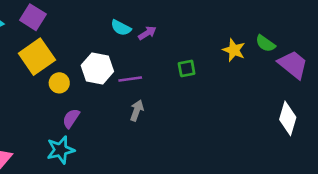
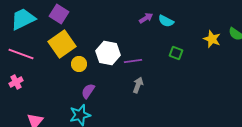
cyan semicircle: (121, 28) -> (166, 21), moved
purple arrow: (147, 33) -> (146, 18), moved
green square: (187, 68) -> (176, 53), turned 32

